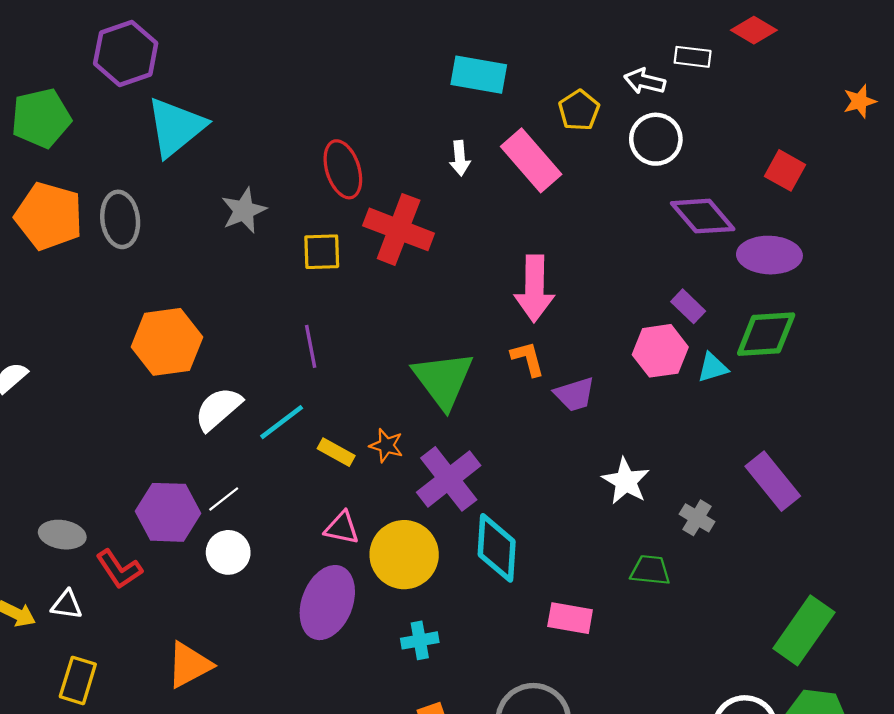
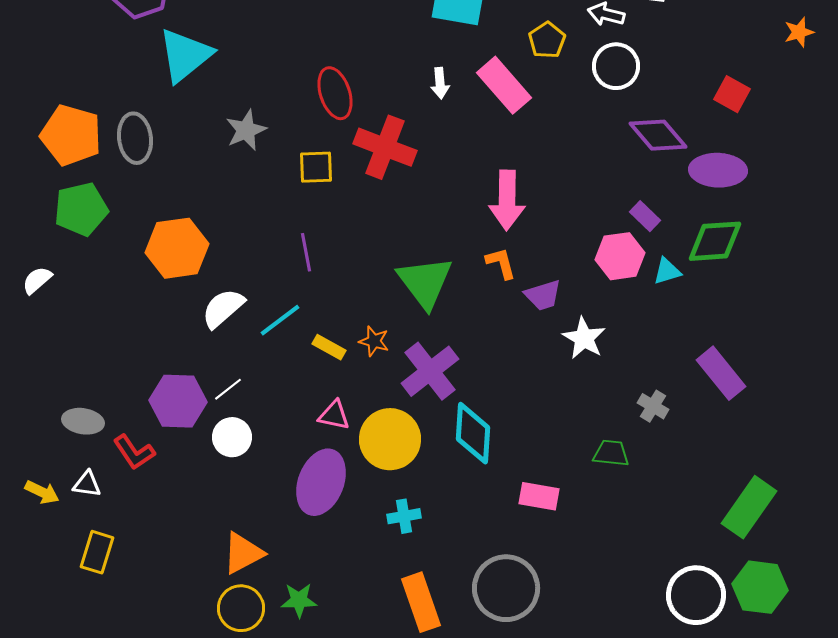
green pentagon: (41, 118) -> (81, 209), moved
white star: (626, 481) -> (584, 338), moved
orange triangle: (189, 665) -> (243, 553), moved

